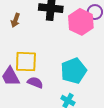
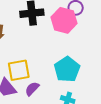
purple semicircle: (35, 83) -> (32, 89), turned -56

